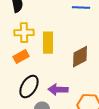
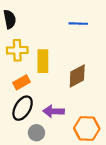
orange rectangle: (21, 57) -> (21, 82), moved

